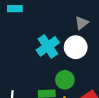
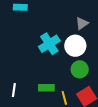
green circle: (65, 80) -> (80, 69), moved

